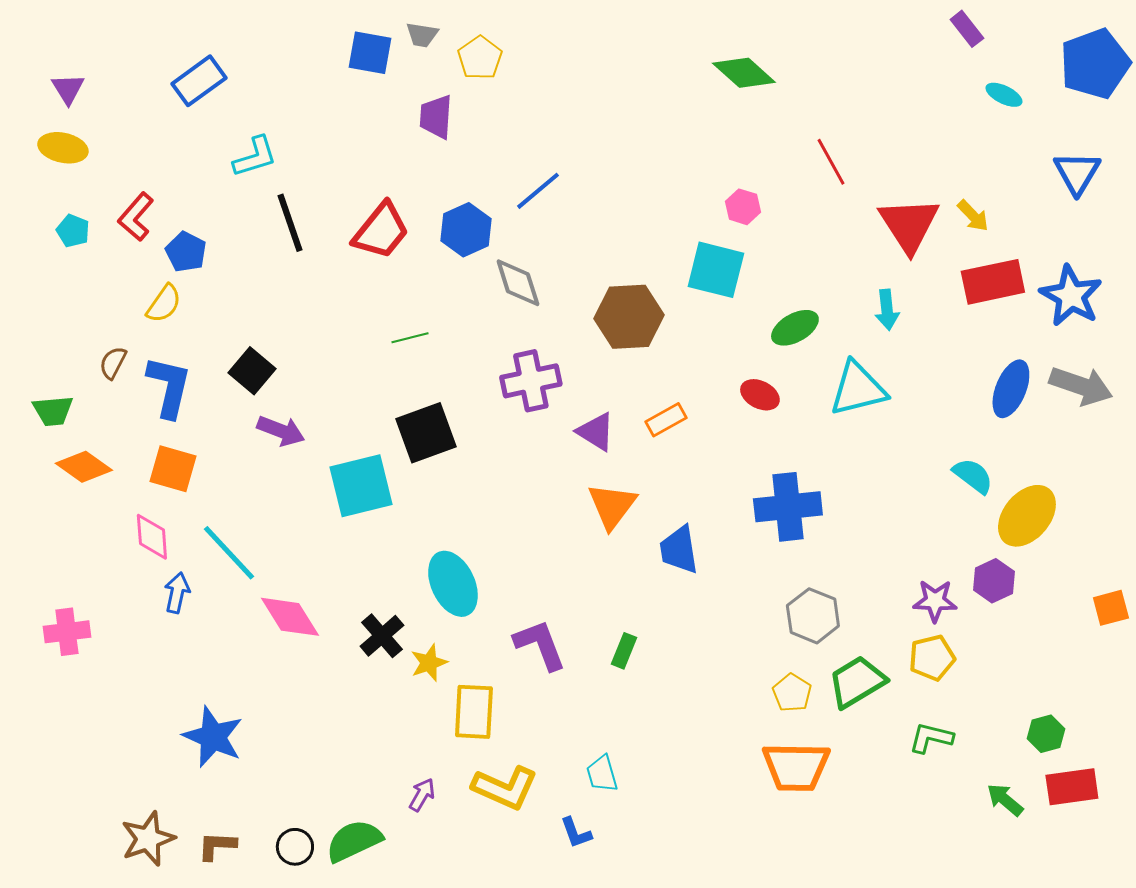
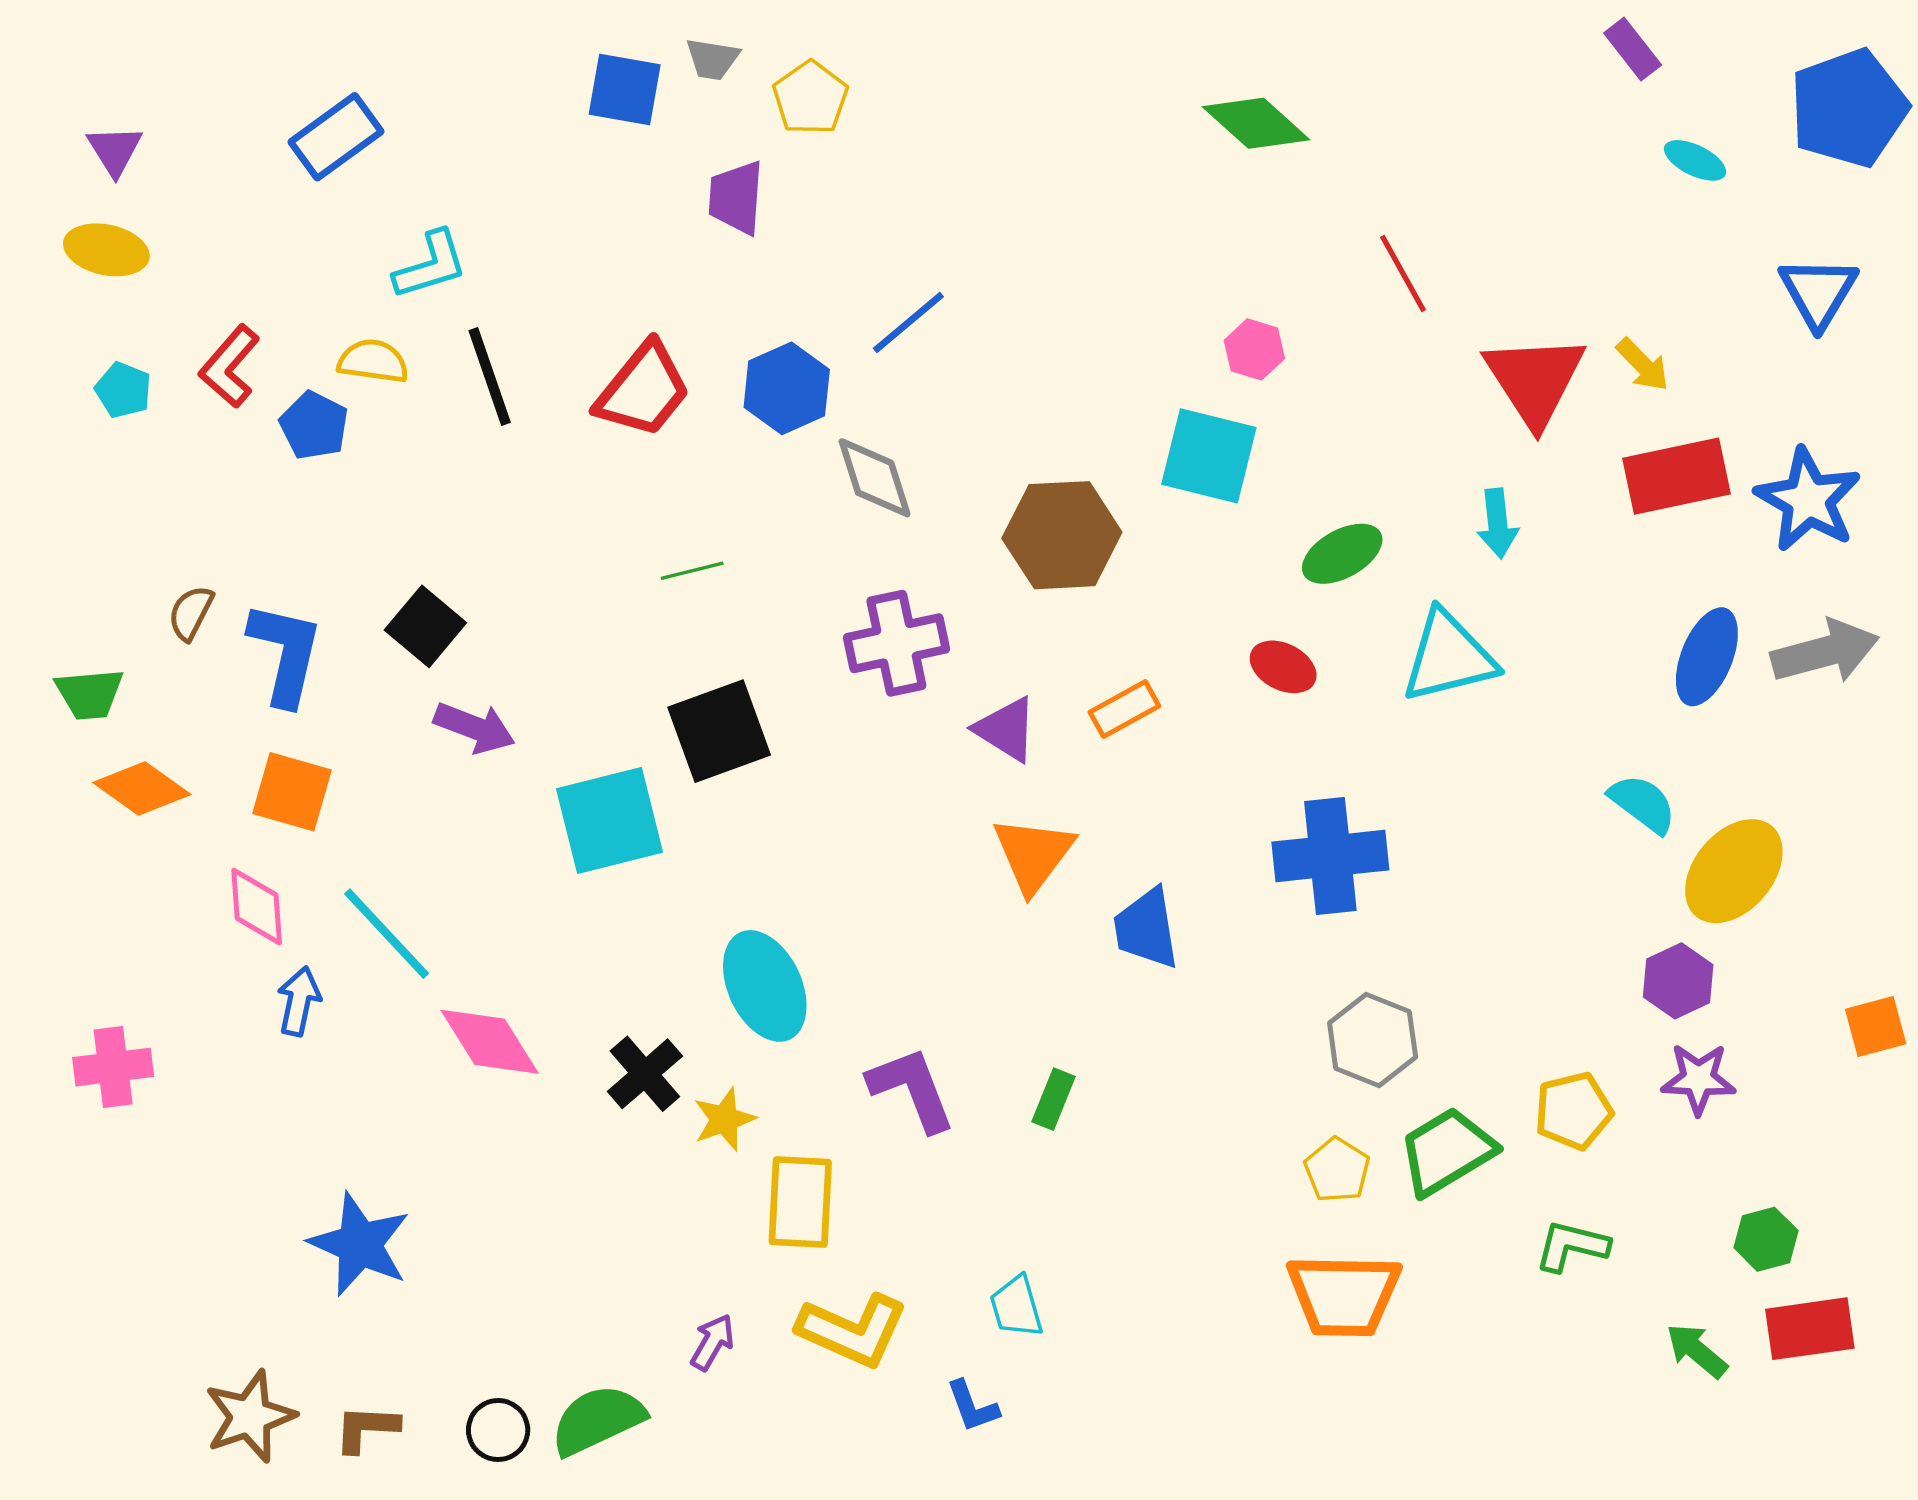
yellow semicircle: (164, 304) -> (373, 361), moved, turned -117
gray arrow: (1081, 386) -> (1825, 652), turned -34
purple star: (935, 601) -> (1698, 1079), moved

